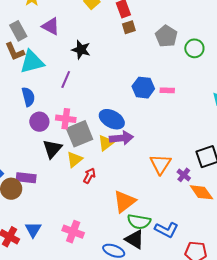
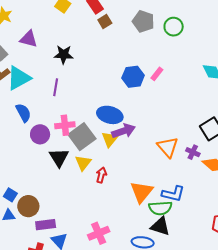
pink rectangle: (167, 90) -> (157, 74), turned -40
purple rectangle: (26, 178) -> (46, 225), moved
blue L-shape: (166, 230) -> (173, 194), moved
pink cross: (73, 232) -> (99, 233), turned -30

